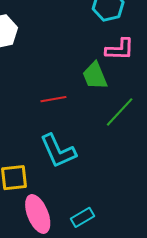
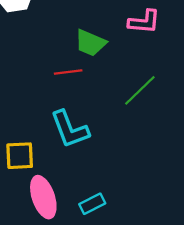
green trapezoid: (95, 76) -> (90, 43), moved, turned -48

